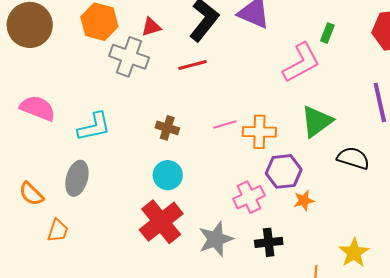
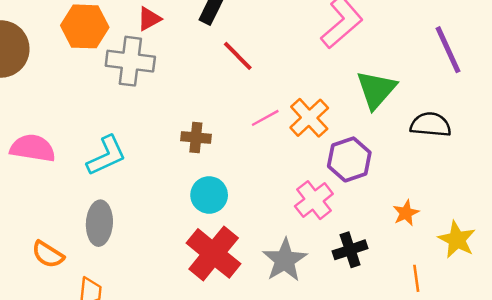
red line: (193, 65) -> (238, 56), moved, turned 72
orange cross: (259, 132) -> (309, 118), turned -32
orange star: (304, 201) -> (406, 213), moved

